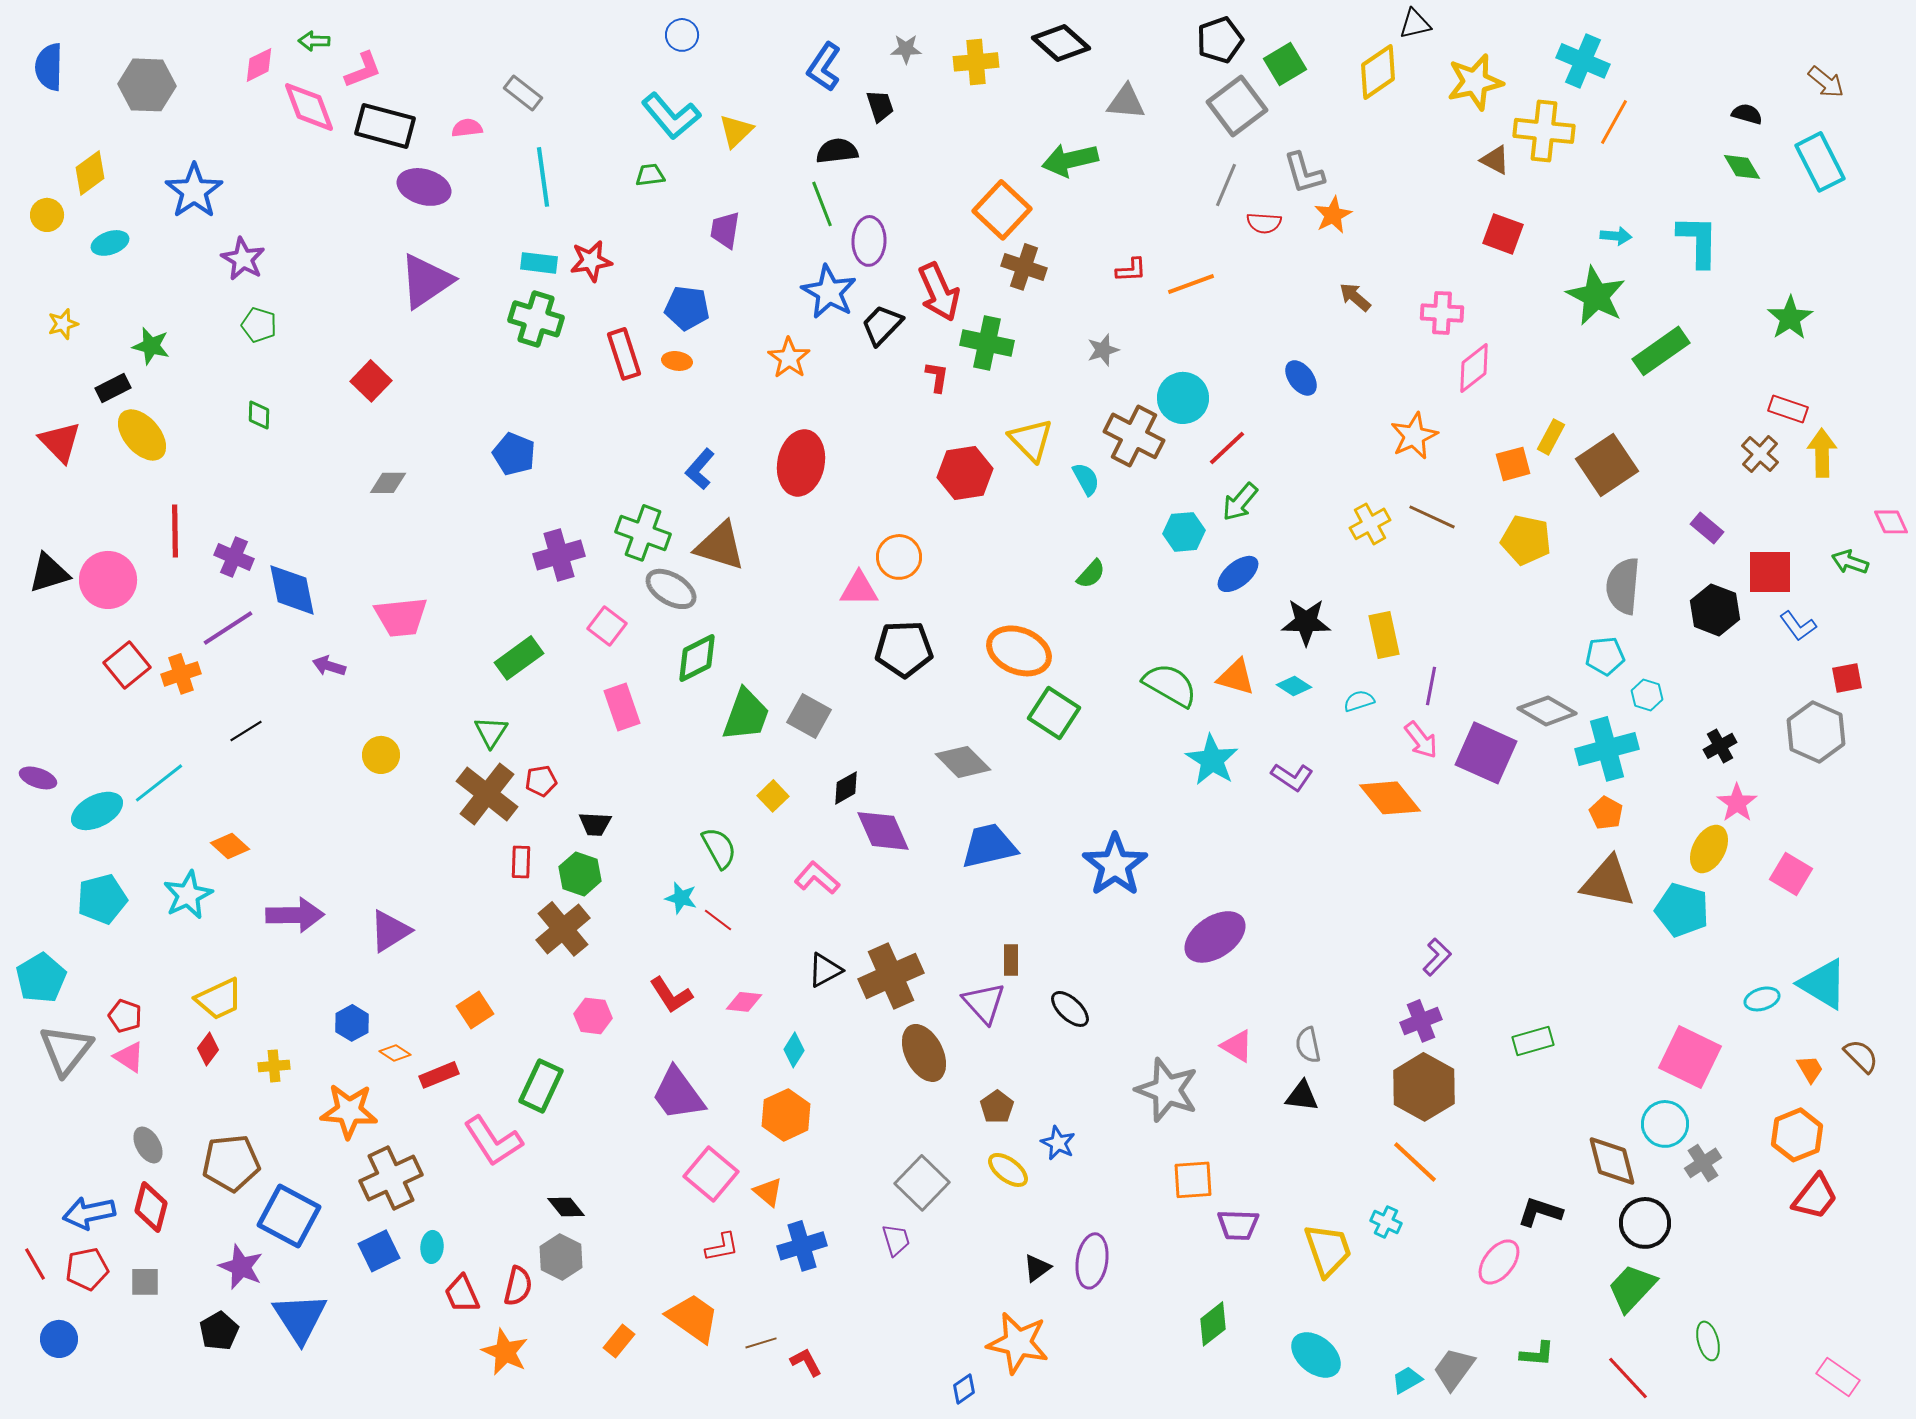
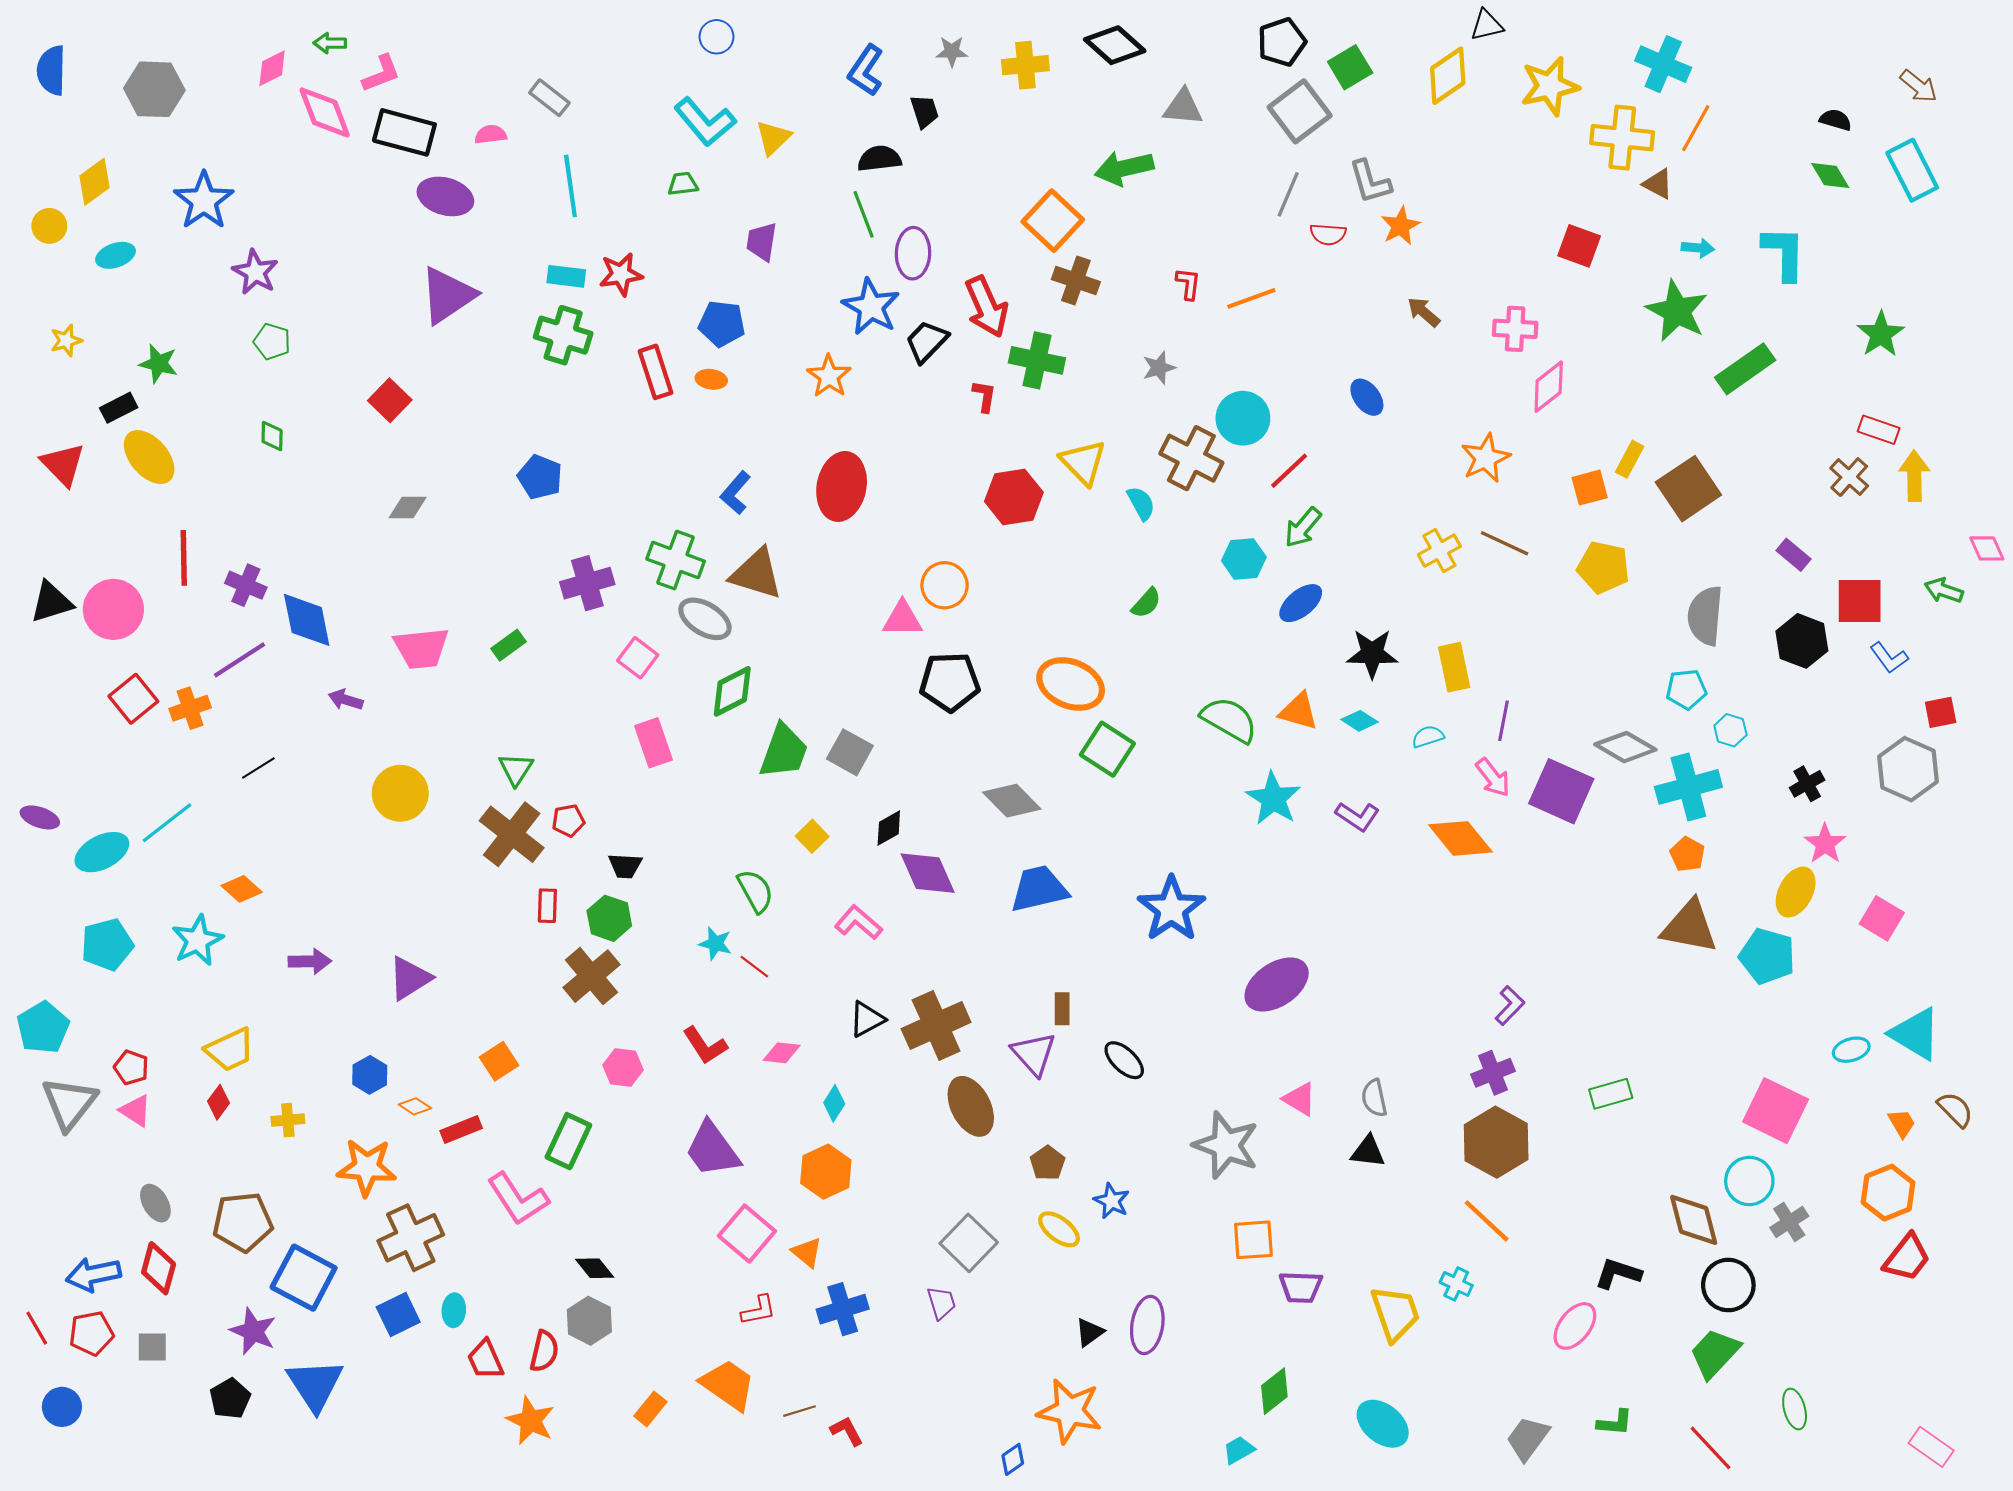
brown triangle: (1495, 160) -> (1658, 184), moved
red L-shape: (1131, 270) -> (1188, 284), turned -80
green rectangle: (519, 658) -> (508, 645), moved, size x0.7
yellow circle: (381, 755) -> (400, 793), size x1.4
purple arrow: (295, 915) -> (310, 961), size x0.7
cyan trapezoid: (1407, 1380) -> (1239, 1450), moved

